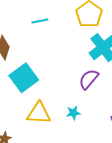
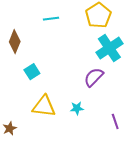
cyan square: (24, 78) -> (32, 72), size x0.6

